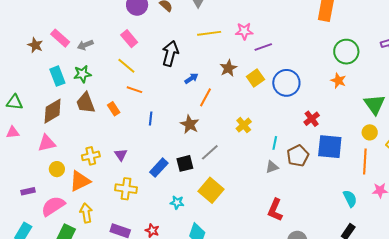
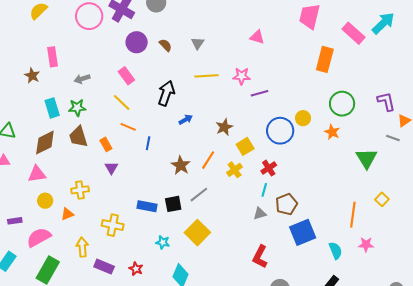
pink rectangle: (60, 38) -> (52, 57), moved, turned 36
brown star: (228, 68) -> (224, 127), moved
yellow square: (255, 78) -> (245, 146), moved
orange line: (206, 97) -> (208, 160), moved
blue line: (151, 119) -> (148, 143), moved
red cross: (312, 119) -> (269, 168), moved
yellow circle: (370, 132) -> (303, 118), moved
blue square: (330, 147) -> (303, 232), moved, turned -32
purple triangle: (121, 155) -> (111, 168), moved
blue rectangle: (159, 168) -> (147, 206), turned 54
orange triangle: (80, 181) -> (67, 214), size x0.6
yellow arrow: (86, 213) -> (82, 247), moved

